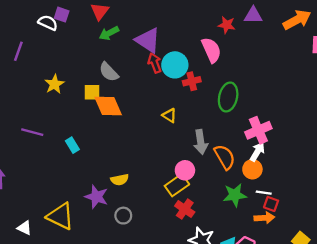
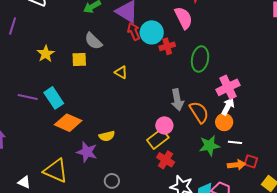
orange diamond: (108, 106) -> (68, 123), moved, turned -40
yellow triangle: (169, 115) -> (121, 72), moved
cyan rectangle: (72, 145) -> (54, 98), moved, size x1.5
red square: (271, 204) -> (251, 161), moved
gray circle: (123, 216) -> (112, 181), moved

